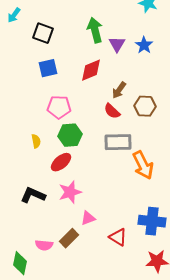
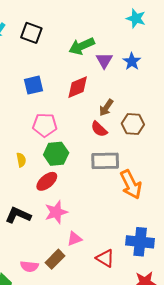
green arrow: (95, 30) -> (82, 46), turned -100
black square: (43, 33) -> (31, 33), moved

